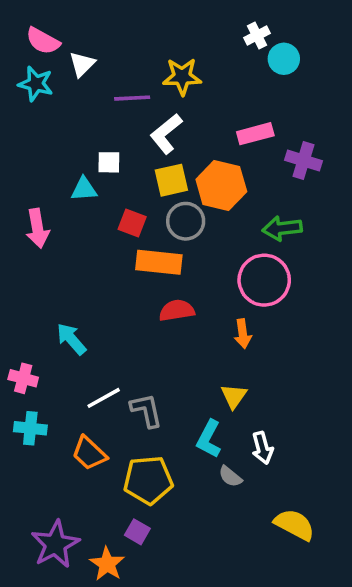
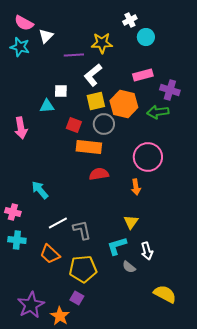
white cross: (257, 36) -> (130, 20), moved
cyan circle: (284, 59) -> (146, 37), moved
green arrow: (282, 228) -> (158, 112), moved
cyan L-shape: (209, 439) -> (117, 246), turned 45

